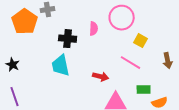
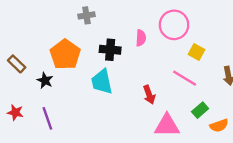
orange pentagon: (25, 22) -> (65, 54), moved
red arrow: (101, 77) -> (149, 95), turned 56
green rectangle: (144, 90) -> (200, 110), turned -40

